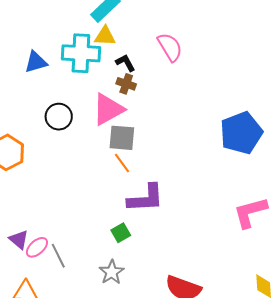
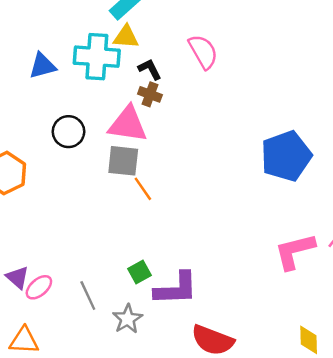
pink triangle: (108, 109) -> (128, 124), turned 36
gray square: (122, 138) -> (123, 161), moved
purple L-shape: (146, 198) -> (176, 289), moved
gray line: (58, 256) -> (88, 295), moved

